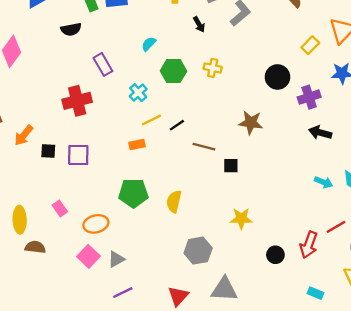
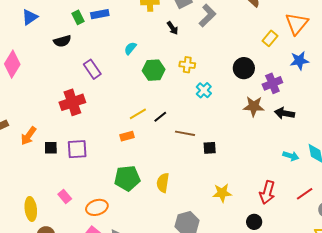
cyan cross: (138, 93) -> (204, 90), moved
brown star: (251, 123) -> (254, 106), moved
red arrow: (309, 245) -> (267, 192), moved

